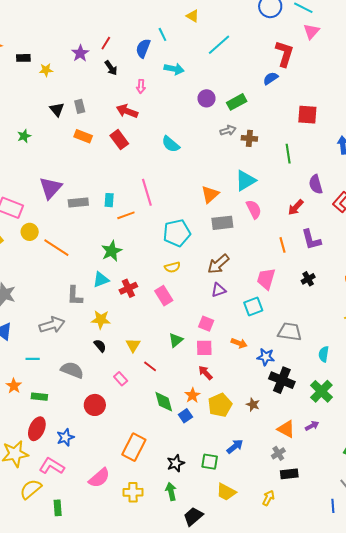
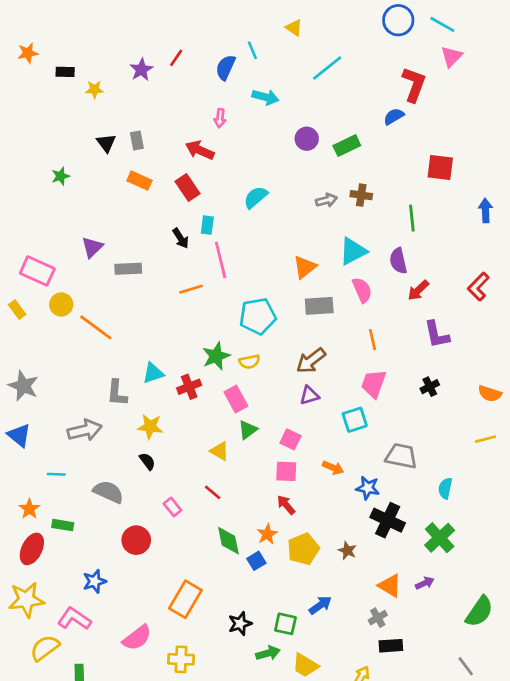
black arrow: (111, 68) -> (181, 238), moved
gray arrow: (228, 130) -> (326, 200), moved
cyan semicircle: (171, 144) -> (256, 197), turned 96
purple semicircle: (316, 184) -> (398, 261), moved
purple triangle: (51, 188) -> (92, 247), size x0.7
cyan rectangle: (109, 200) -> (207, 225), moved
orange line: (282, 245) -> (373, 340), moved
green star: (112, 251) -> (216, 356), moved
green triangle: (176, 340) -> (248, 430), moved
yellow triangle: (133, 345) -> (220, 451), moved, turned -35
red ellipse: (37, 429) -> (32, 549), moved
green arrow: (171, 491) -> (268, 653), moved, turned 84

